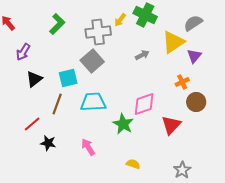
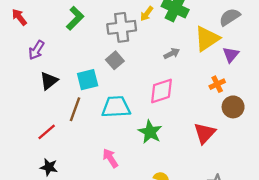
gray square: (92, 61) -> (115, 60), size x0.7
pink diamond: (144, 104) -> (161, 91), moved
black star: (48, 143) -> (49, 167), moved

